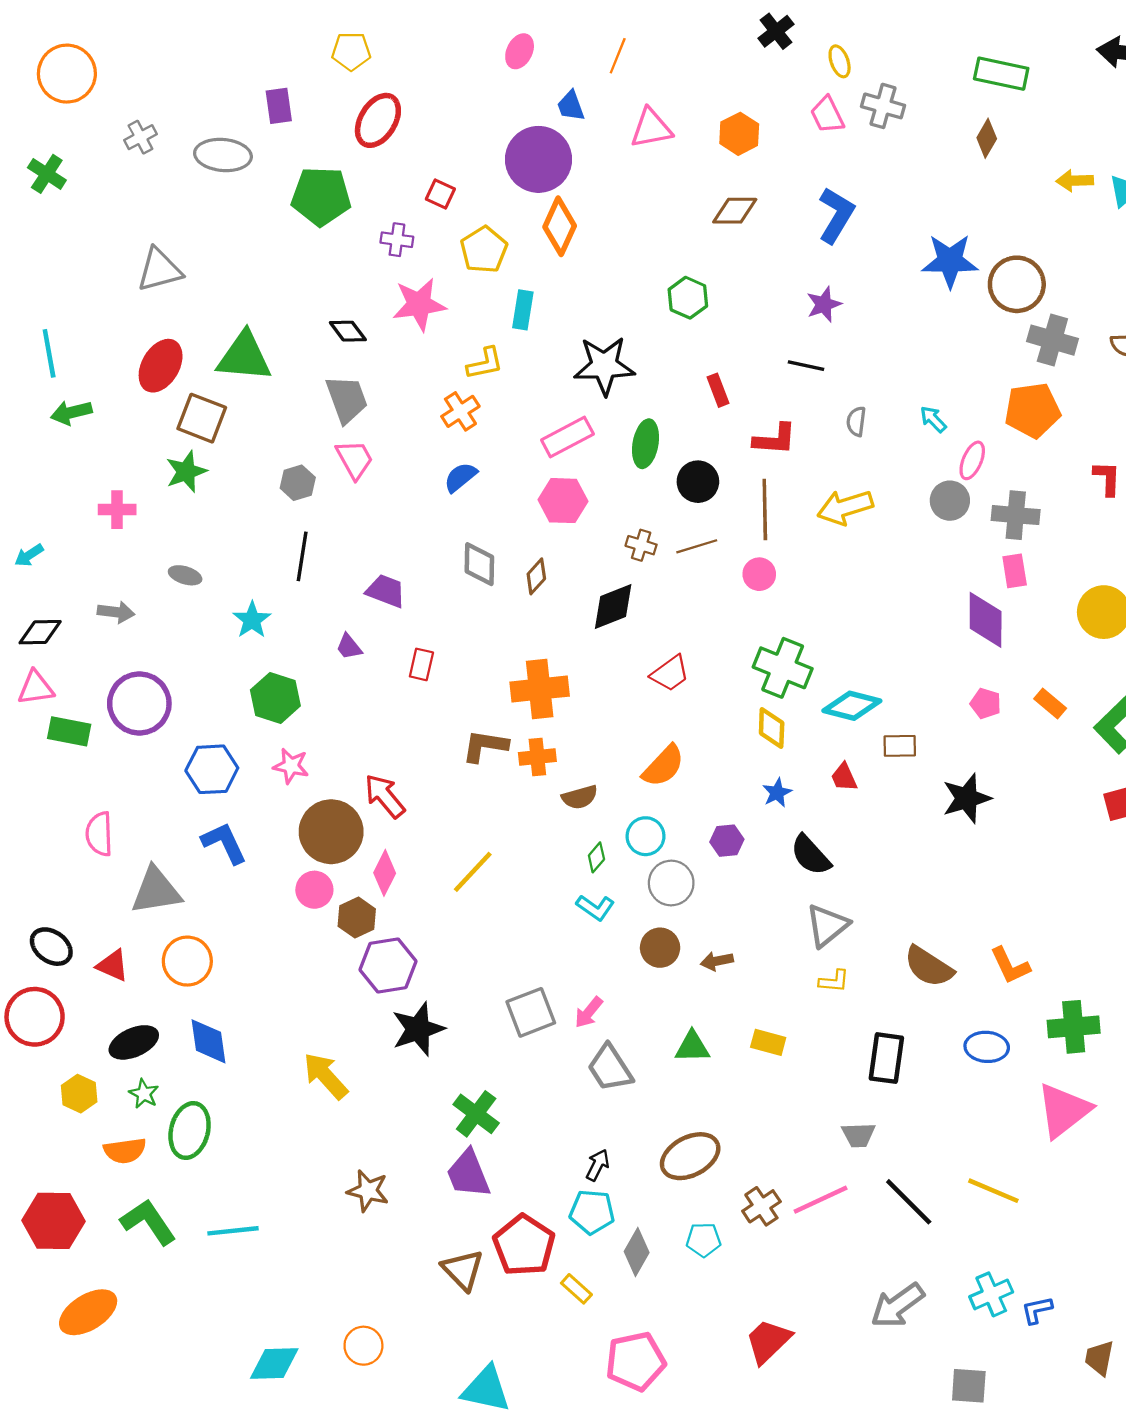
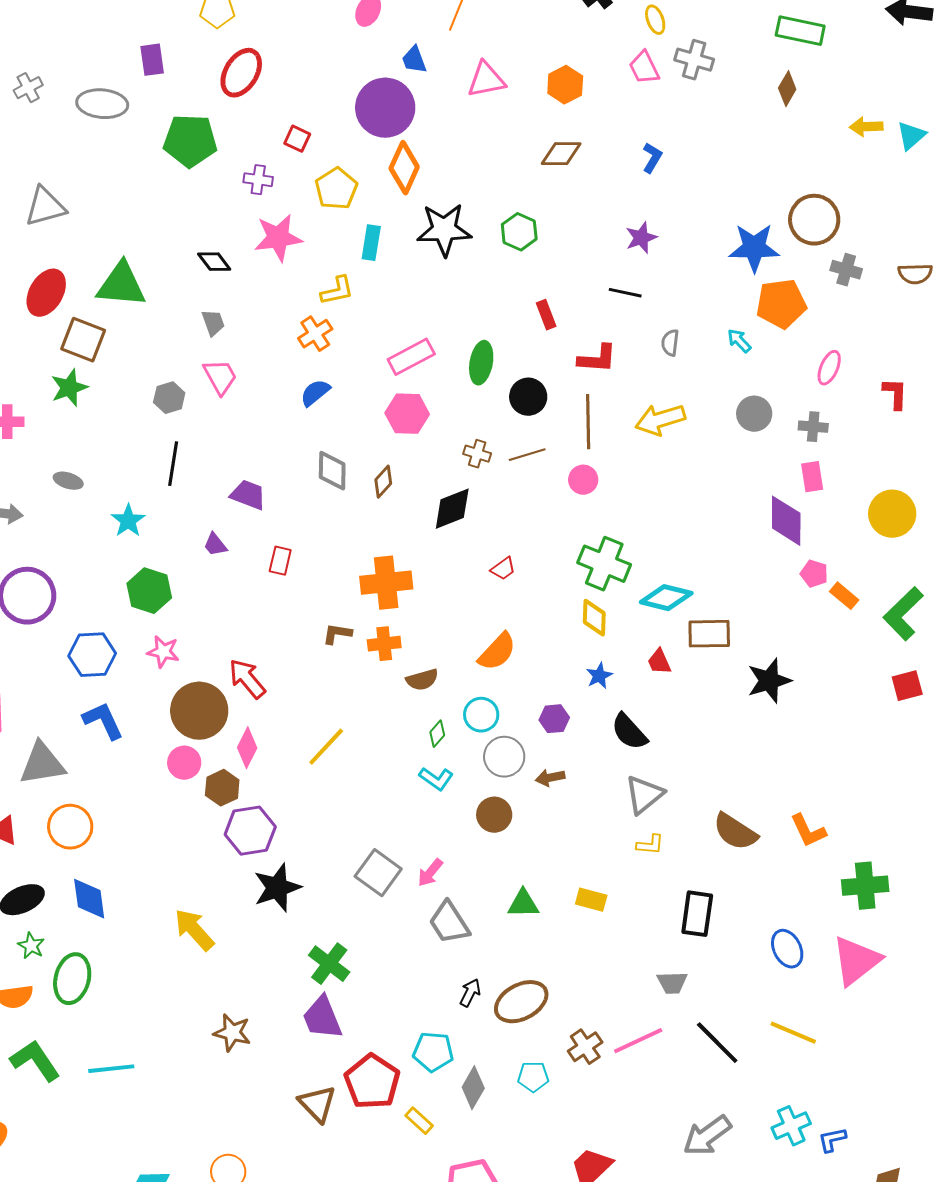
blue L-shape: (836, 215) -> (652, 158), size x0.6
blue star: (950, 261) -> (754, 248), moved
gray cross: (1052, 340) -> (846, 270), size x0.7
black star: (604, 366) -> (444, 230), moved
gray trapezoid: (347, 399) -> (213, 323), size x0.6
orange pentagon: (1032, 410) -> (781, 304), moved
pink ellipse: (972, 460) -> (829, 368), moved
gray cross: (1016, 515) -> (813, 427), size x0.7
red trapezoid: (670, 673) -> (503, 569), size x0.7
pink pentagon: (986, 704) -> (814, 574), moved
brown L-shape: (485, 746) -> (337, 634), size x0.7
brown rectangle: (900, 746) -> (709, 634), size x1.4
brown arrow: (717, 961) -> (550, 778), moved
gray square: (531, 1012) -> (378, 873), turned -33
blue ellipse: (987, 1047) -> (787, 949), moved, turned 60
black arrow: (598, 1165) -> (470, 993), moved

